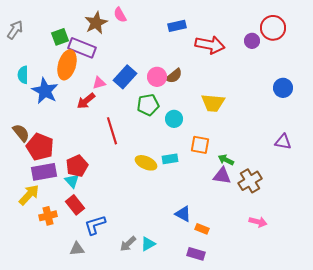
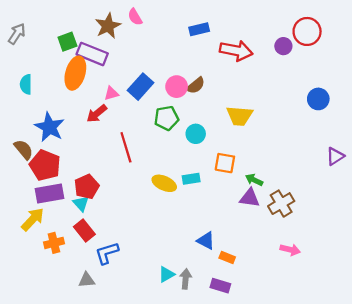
blue star: (45, 91) -> (49, 127), moved
purple triangle: (283, 142) -> (335, 156), moved, turned -42
gray arrow: (128, 244) -> (186, 279), moved, turned 138

